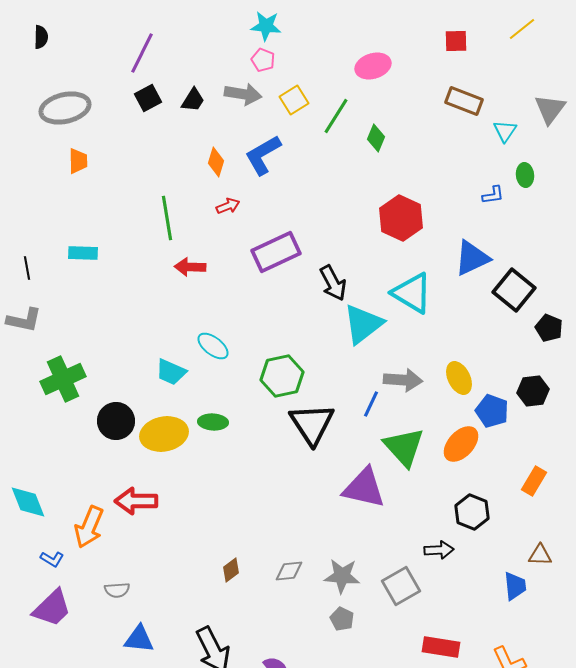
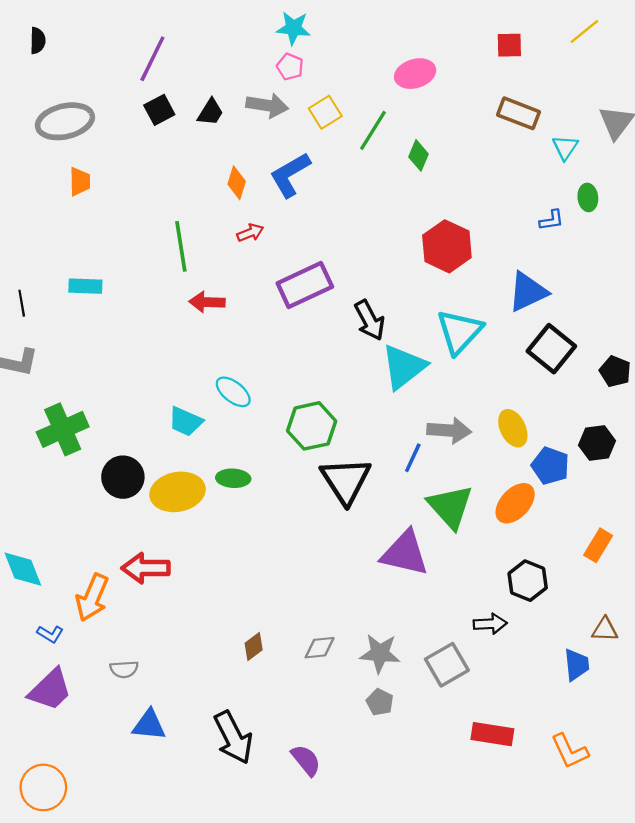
black square: (514, 290) -> (551, 349), moved
cyan triangle: (412, 293) -> (459, 332), turned 42

